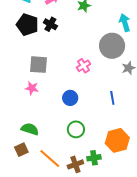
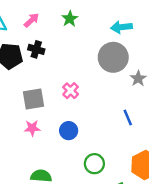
cyan arrow: (125, 23) -> (122, 27), turned -66
pink cross: (84, 66) -> (71, 91), moved
blue circle: (70, 98) -> (69, 131), moved

